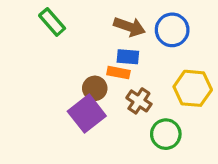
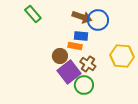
blue circle: (172, 30) -> (98, 20), moved
purple square: (87, 114) -> (69, 72), moved
green circle: (166, 134) -> (84, 85), moved

